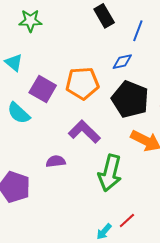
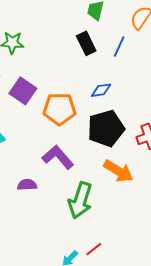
blue line: (138, 31) -> (119, 47), moved
purple square: (43, 89) -> (23, 91), moved
black pentagon: (130, 99) -> (106, 128), turned 30

